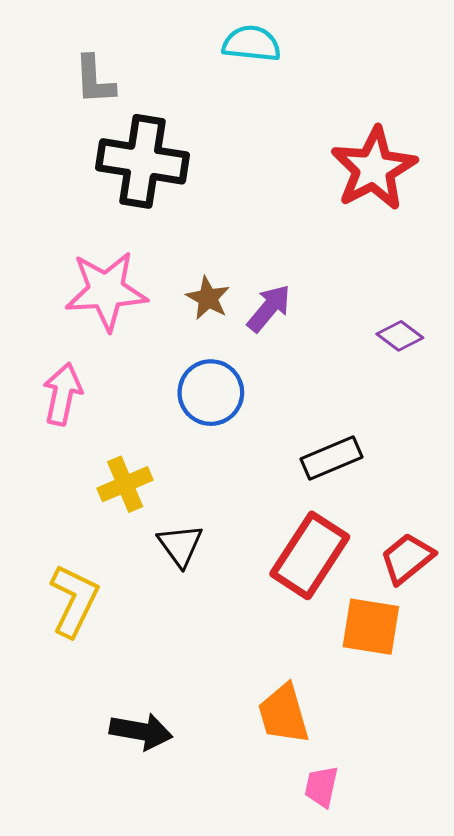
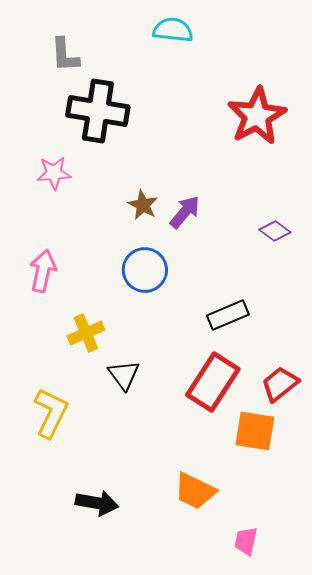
pink star: (106, 291) -> (54, 173), moved, size x0.6
orange trapezoid: (284, 714) -> (195, 491), turned -48
pink trapezoid: (321, 787) -> (246, 541), moved

